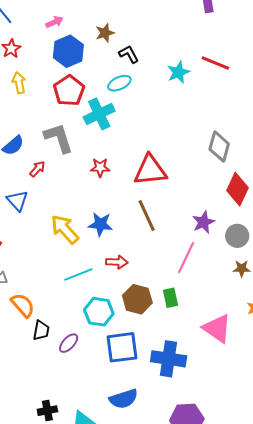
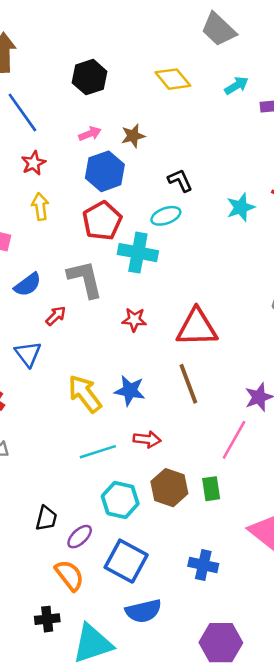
brown star: (105, 33) -> (133, 136), moved
cyan cross: (99, 114) -> (138, 253), turned 32
orange semicircle: (23, 305) -> (69, 575), moved
blue square: (122, 347) -> (126, 561), moved, turned 32
blue cross: (169, 359) -> (203, 565), size x0.7

